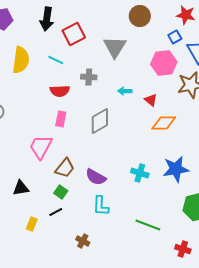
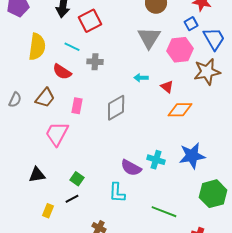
gray triangle: (115, 47) -> (149, 38), moved
gray cross: (89, 77) -> (95, 62), moved
red semicircle: (60, 91) -> (62, 72), moved, turned 36
brown trapezoid: (65, 168) -> (45, 98), moved
purple semicircle: (96, 177) -> (131, 168), moved

